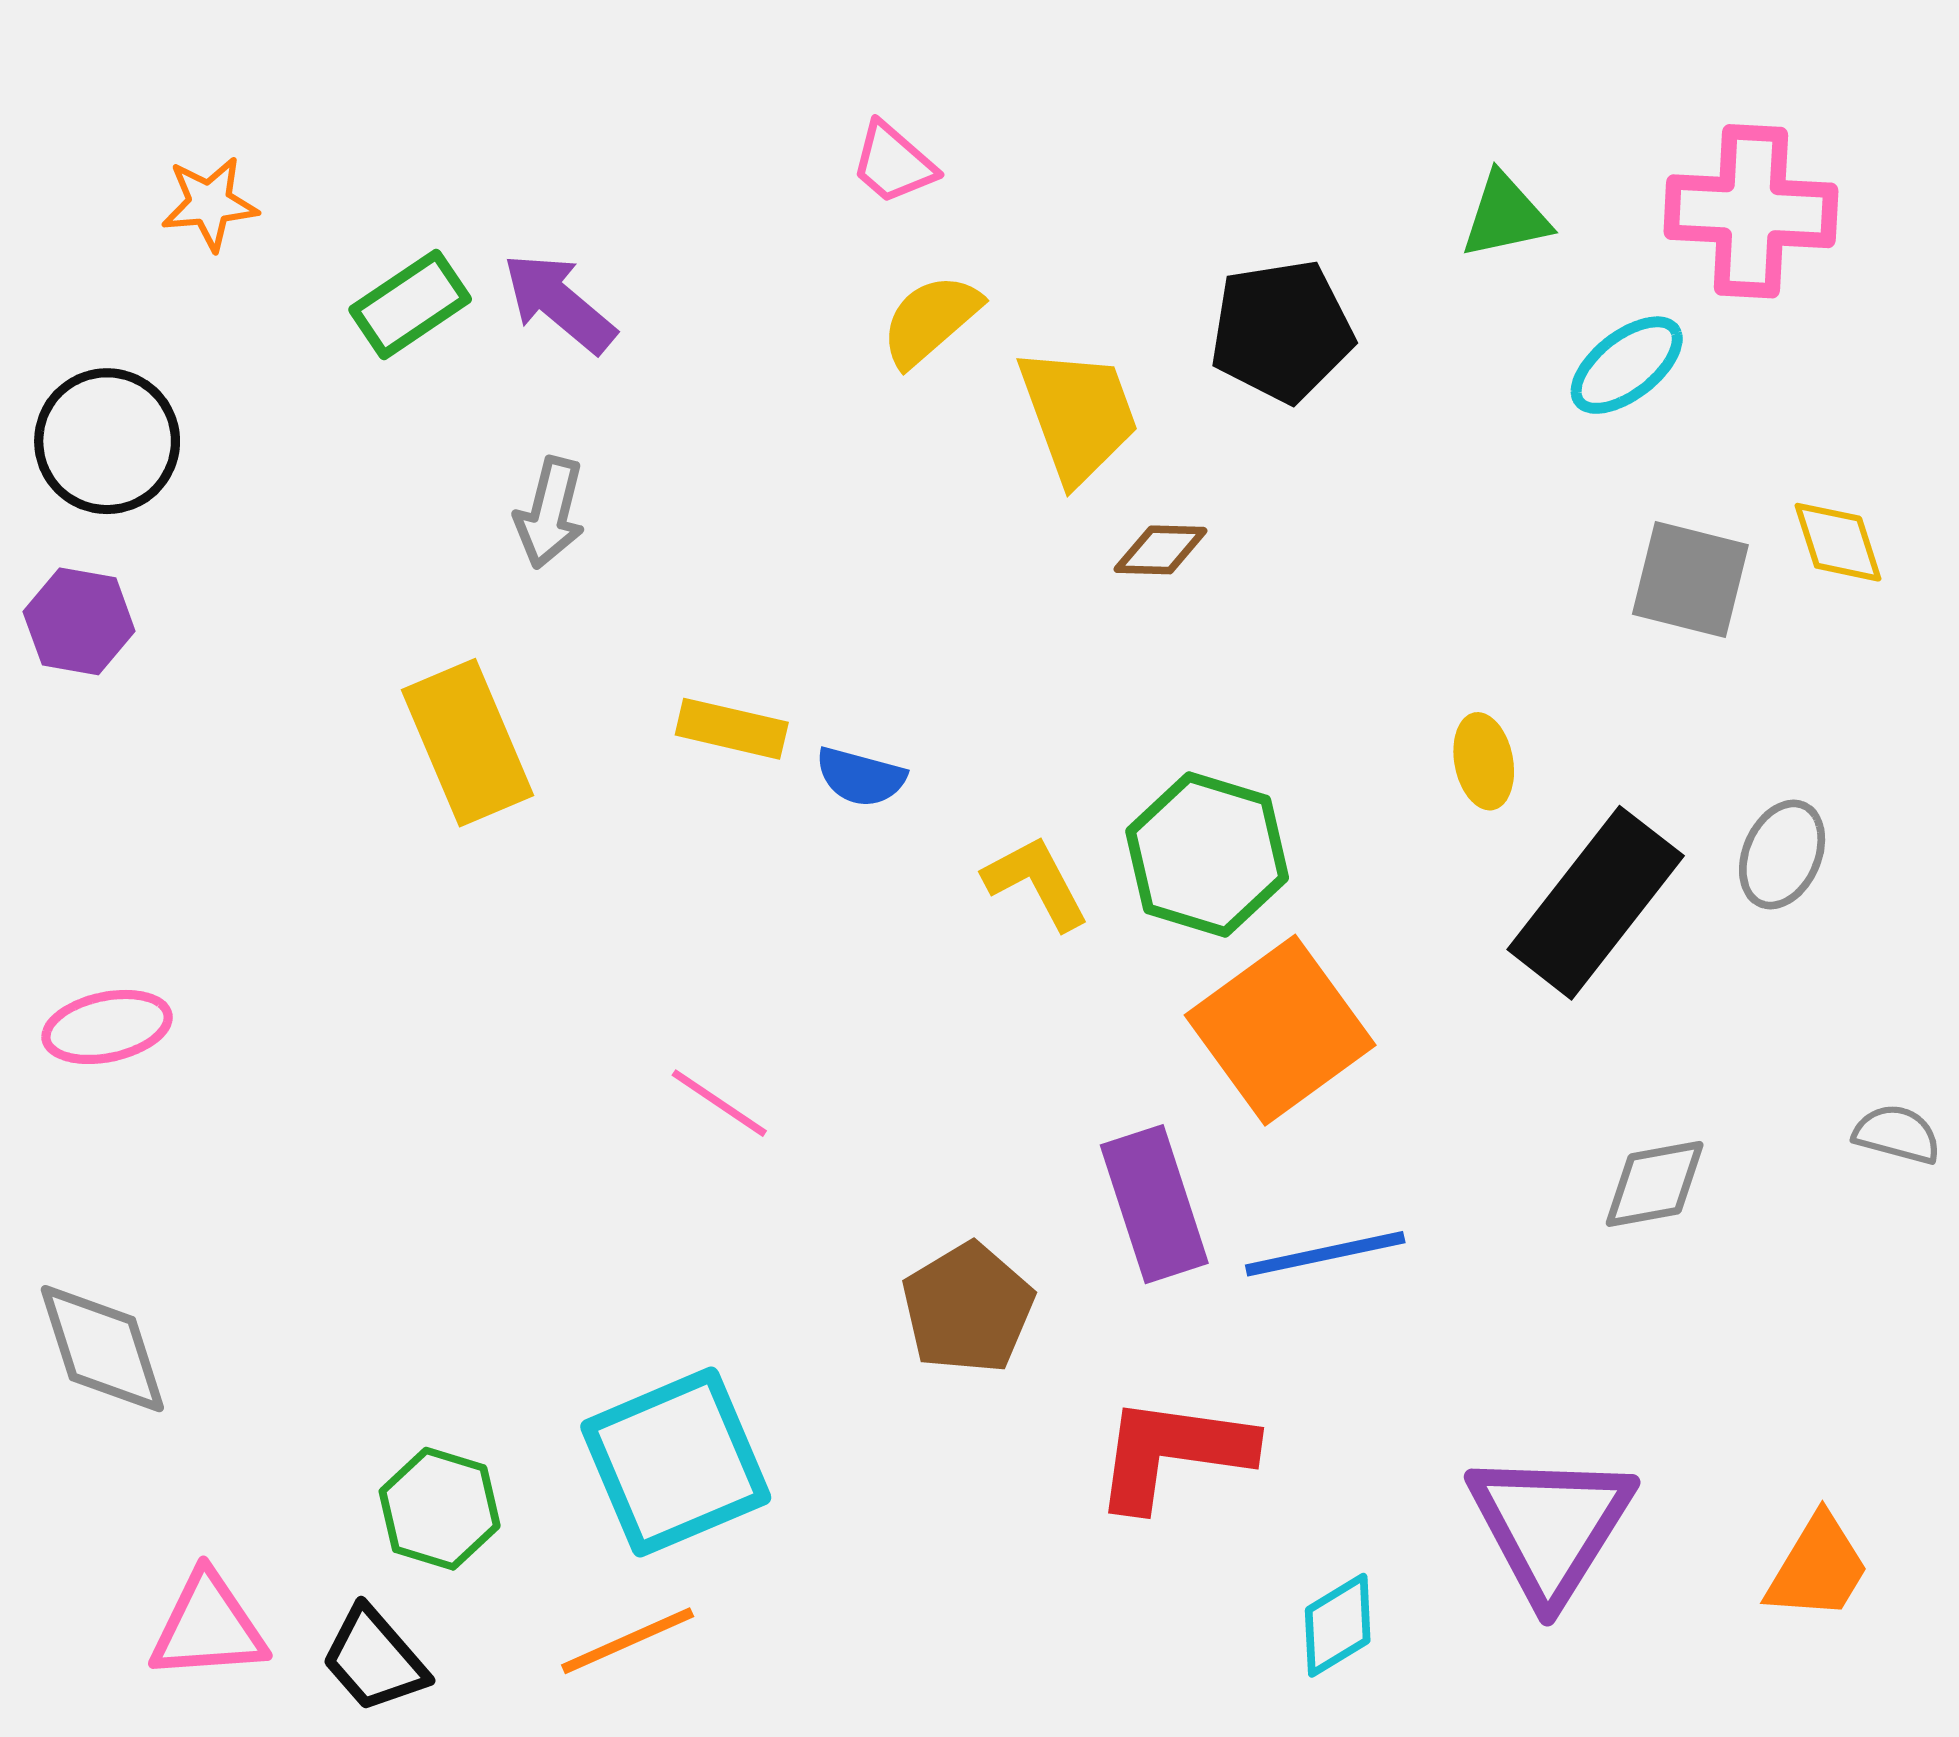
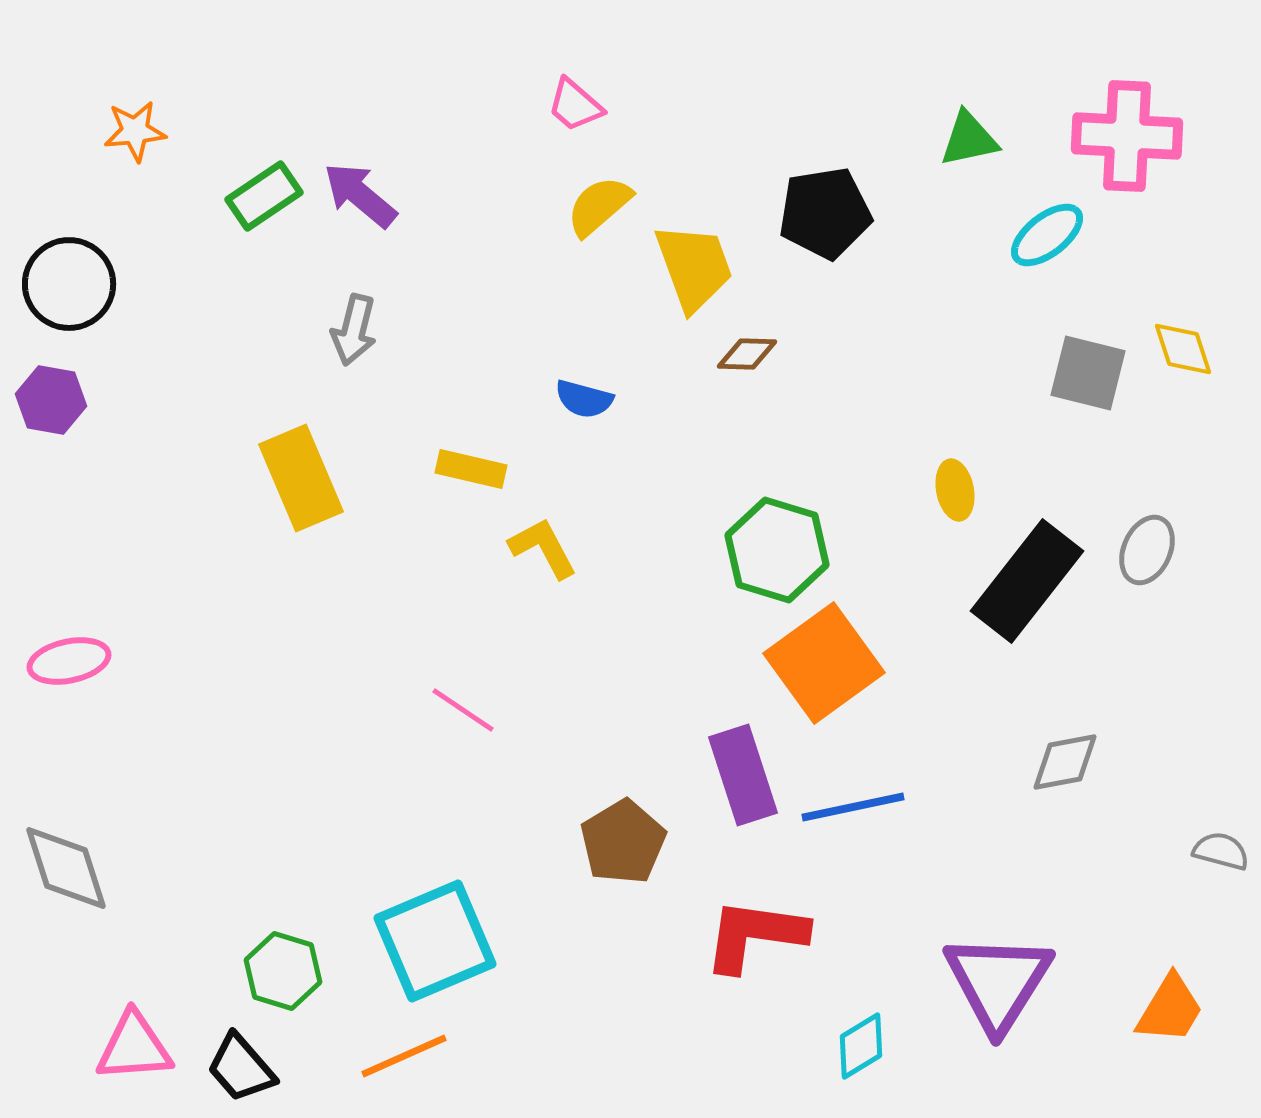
blue semicircle: (861, 777) -> (584, 399), moved
yellow L-shape: (1036, 882) -> (543, 548), moved
gray semicircle: (1897, 1134) -> (1221, 851), moved

